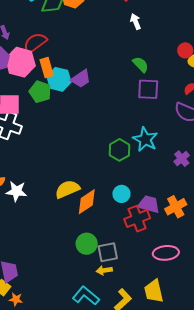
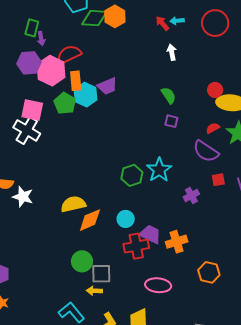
purple trapezoid: (81, 79) -> (107, 86), moved
purple square: (148, 89) -> (171, 121), size x0.6

